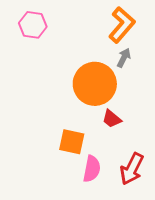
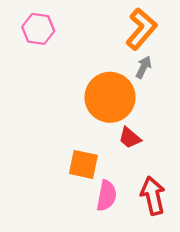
red arrow: (132, 169) -> (153, 196), turned 140

